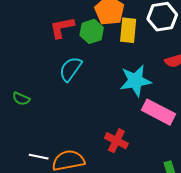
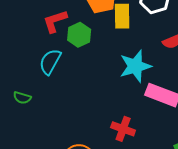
green hexagon: (92, 31) -> (79, 35), moved
cyan semicircle: (70, 69) -> (50, 62), moved

